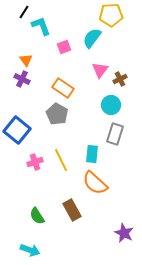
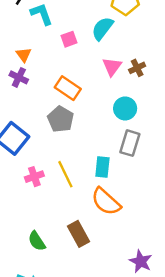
brown cross: (120, 79) -> (137, 68), moved

